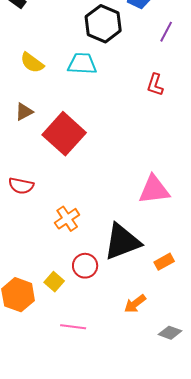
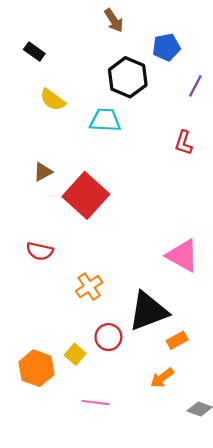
yellow semicircle: (32, 63) -> (53, 100), moved
pink triangle: (154, 190) -> (182, 255), turned 36
orange rectangle: (164, 262) -> (177, 340), moved

